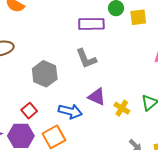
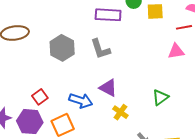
gray hexagon: (45, 74) -> (62, 48), moved
yellow cross: (122, 108) -> (120, 112), moved

